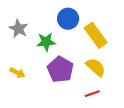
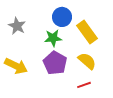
green star: (46, 42) -> (53, 38), moved
yellow arrow: (17, 73) -> (16, 66), size x1.6

